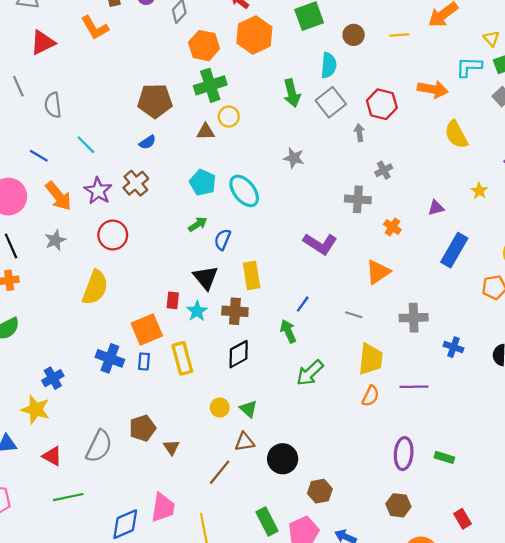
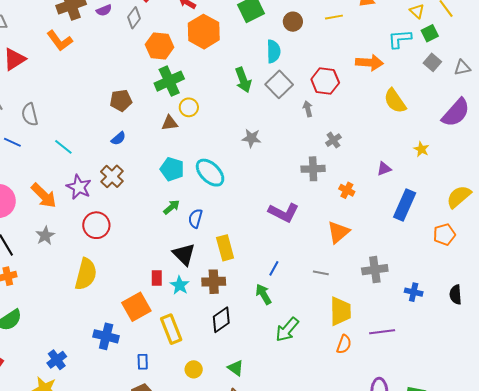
brown pentagon: (155, 101) -> (121, 101), size x0.7
blue line: (39, 156) -> (12, 142), moved
blue rectangle: (144, 361) -> (143, 362), moved
yellow circle: (220, 408) -> (194, 369), moved

